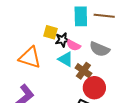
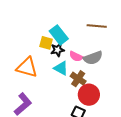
cyan rectangle: (81, 16) -> (59, 35), moved, turned -36
pink semicircle: (73, 45) -> (76, 56), moved
gray semicircle: (100, 49) -> (93, 58), turned -42

